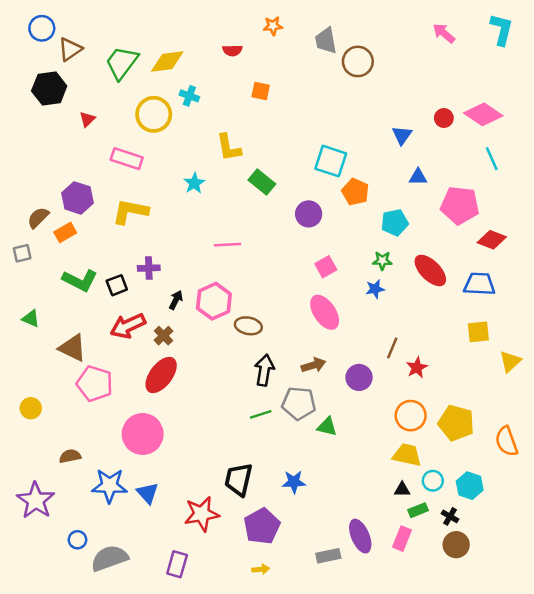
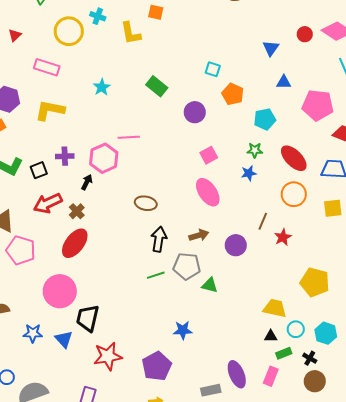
yellow L-shape: (229, 148) -> (131, 33), moved
cyan square: (331, 161) -> (213, 69), size x0.6
pink hexagon: (214, 301) -> (104, 158), moved
orange circle: (411, 416) -> (294, 194), moved
black trapezoid: (239, 480) -> (88, 318), moved
blue star: (109, 486) -> (33, 333), size x0.7

